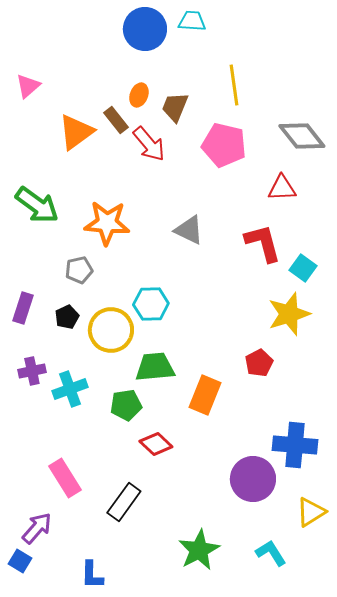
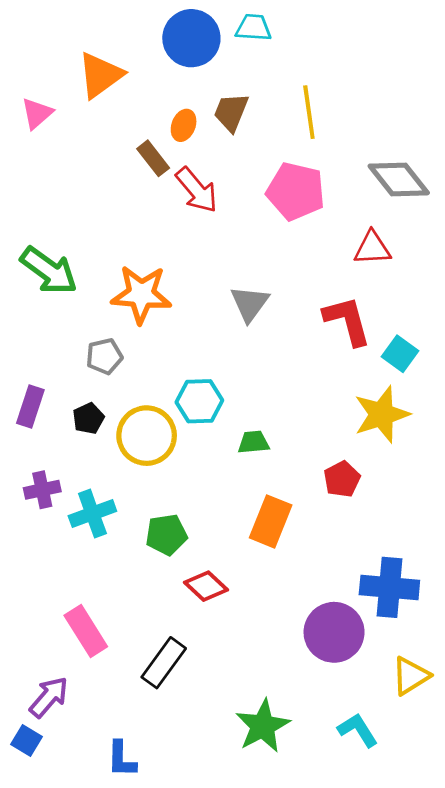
brown trapezoid: (175, 107) -> (231, 112), moved
orange triangle: (76, 132) -> (100, 75), moved
gray triangle: (189, 230) -> (250, 304), turned 40
green trapezoid: (155, 367) -> (254, 442), moved, size x0.6

